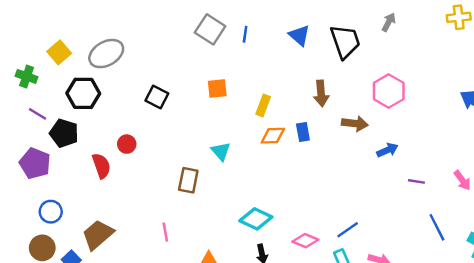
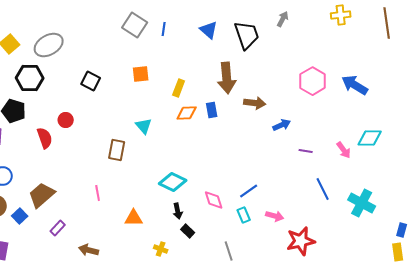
pink hexagon: (389, 91) -> (313, 81), moved
brown arrow: (321, 93) -> (227, 78), size x1.4
pink diamond: (305, 241) -> (214, 200), turned 50

